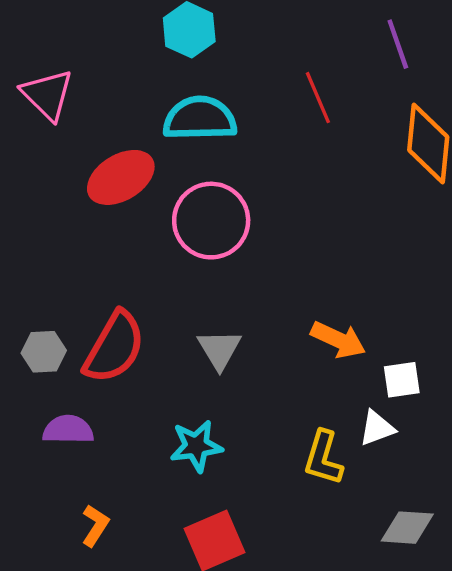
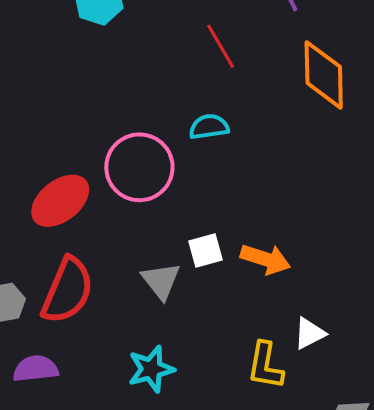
cyan semicircle: (200, 118) -> (209, 127), moved, size x0.6
red ellipse: (121, 177) -> (60, 201), moved
white square: (402, 380) -> (205, 251), moved

